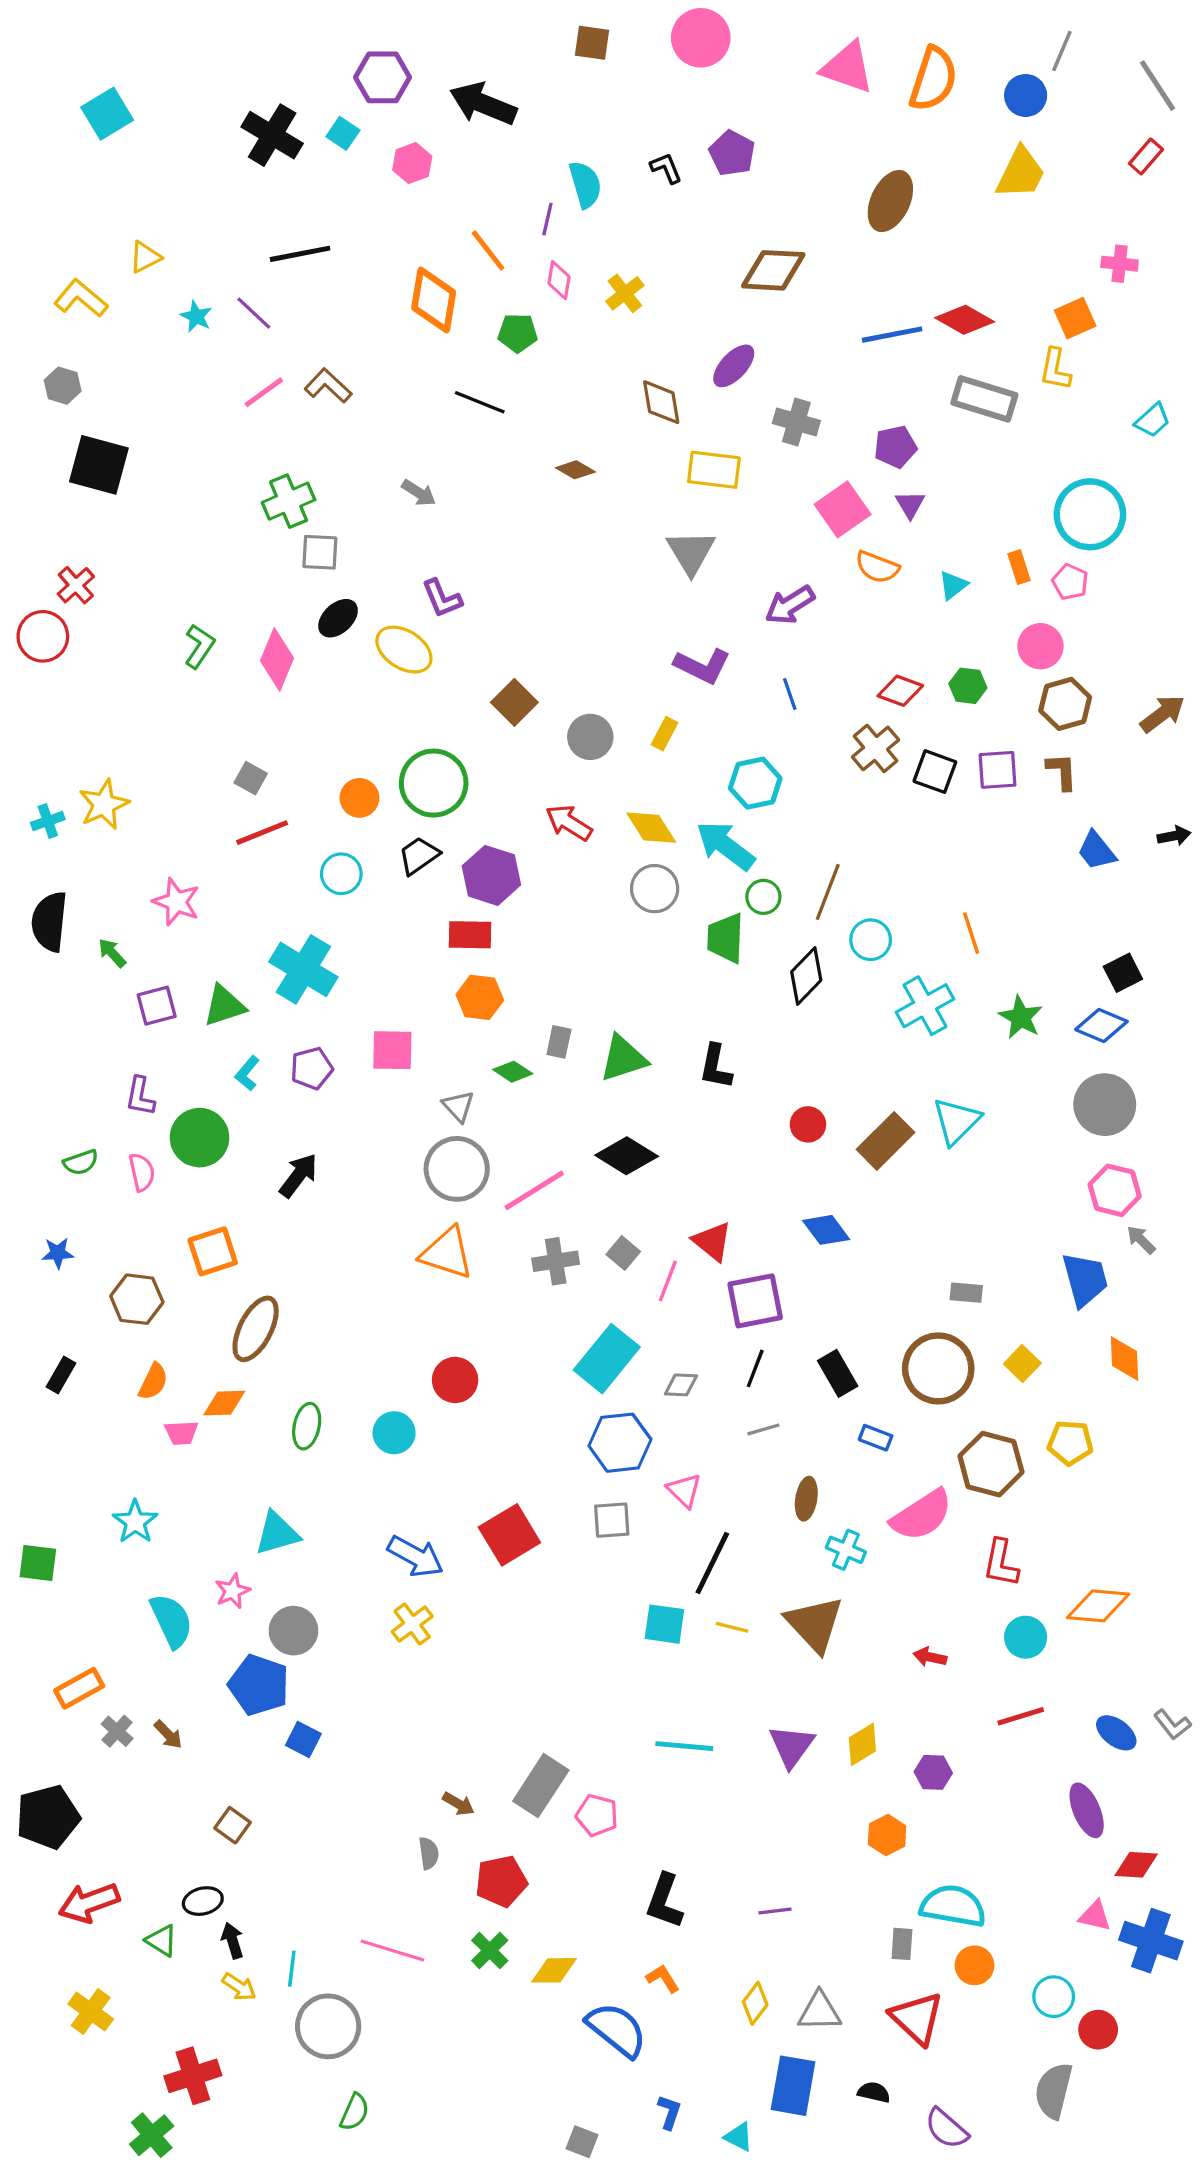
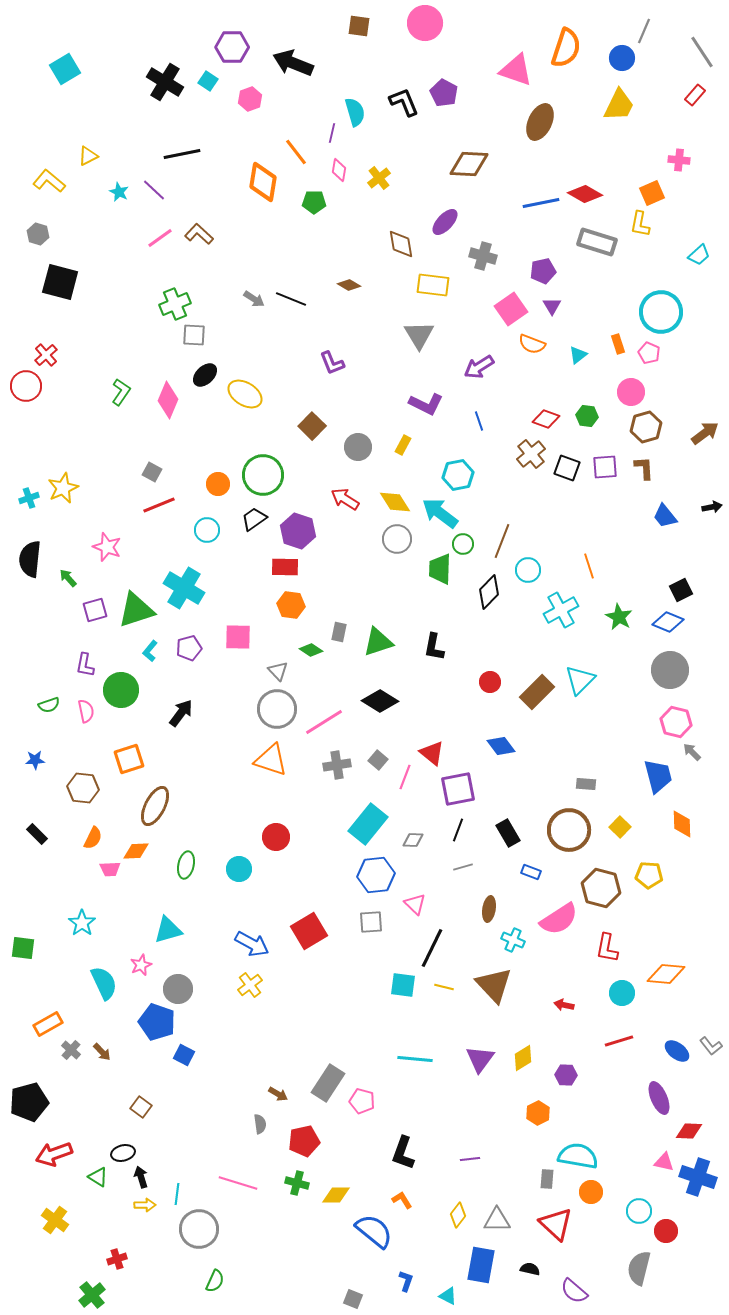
pink triangle: (848, 67) -> (516, 70), moved
black L-shape: (666, 168) -> (404, 102), size x1.5
black line: (480, 402) -> (291, 299), moved
purple L-shape: (442, 598) -> (332, 363), moved
green triangle: (224, 1006) -> (136, 610), size x1.4
black rectangle: (61, 1375) -> (37, 834), turned -75
green cross: (490, 1950) -> (297, 1183), turned -30
yellow arrow: (239, 1987) -> (145, 1205), turned -35
red cross: (193, 2076) -> (117, 1259), size x0.6

